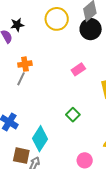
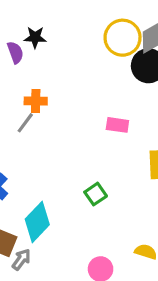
yellow circle: (57, 19) -> (123, 38), moved
pink rectangle: (78, 69) -> (117, 125), turned 32

